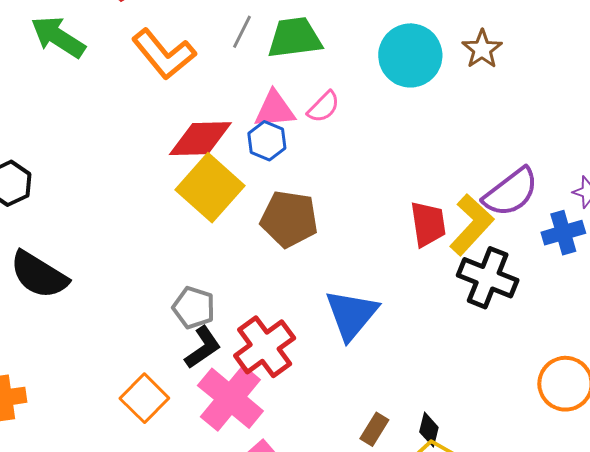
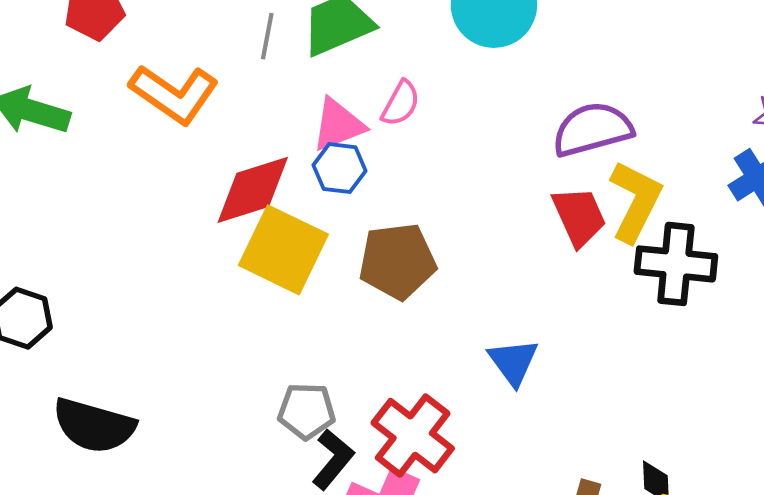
purple semicircle: (511, 192) -> (592, 129), moved, turned -142
blue triangle: (351, 315) -> (513, 362), size x0.7

